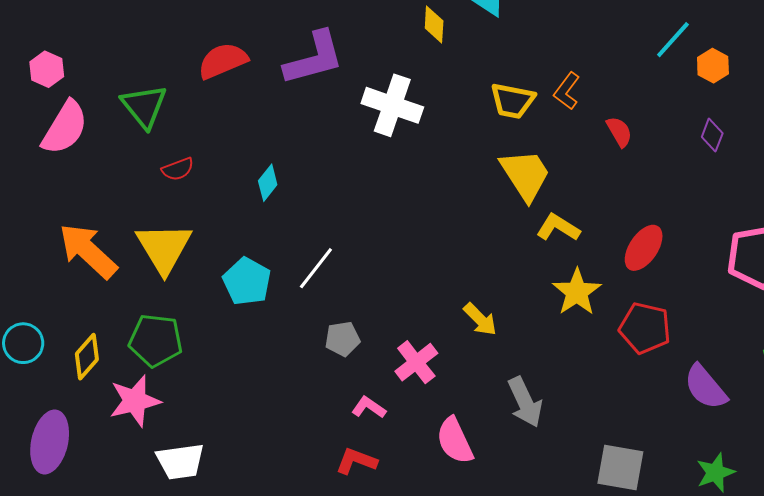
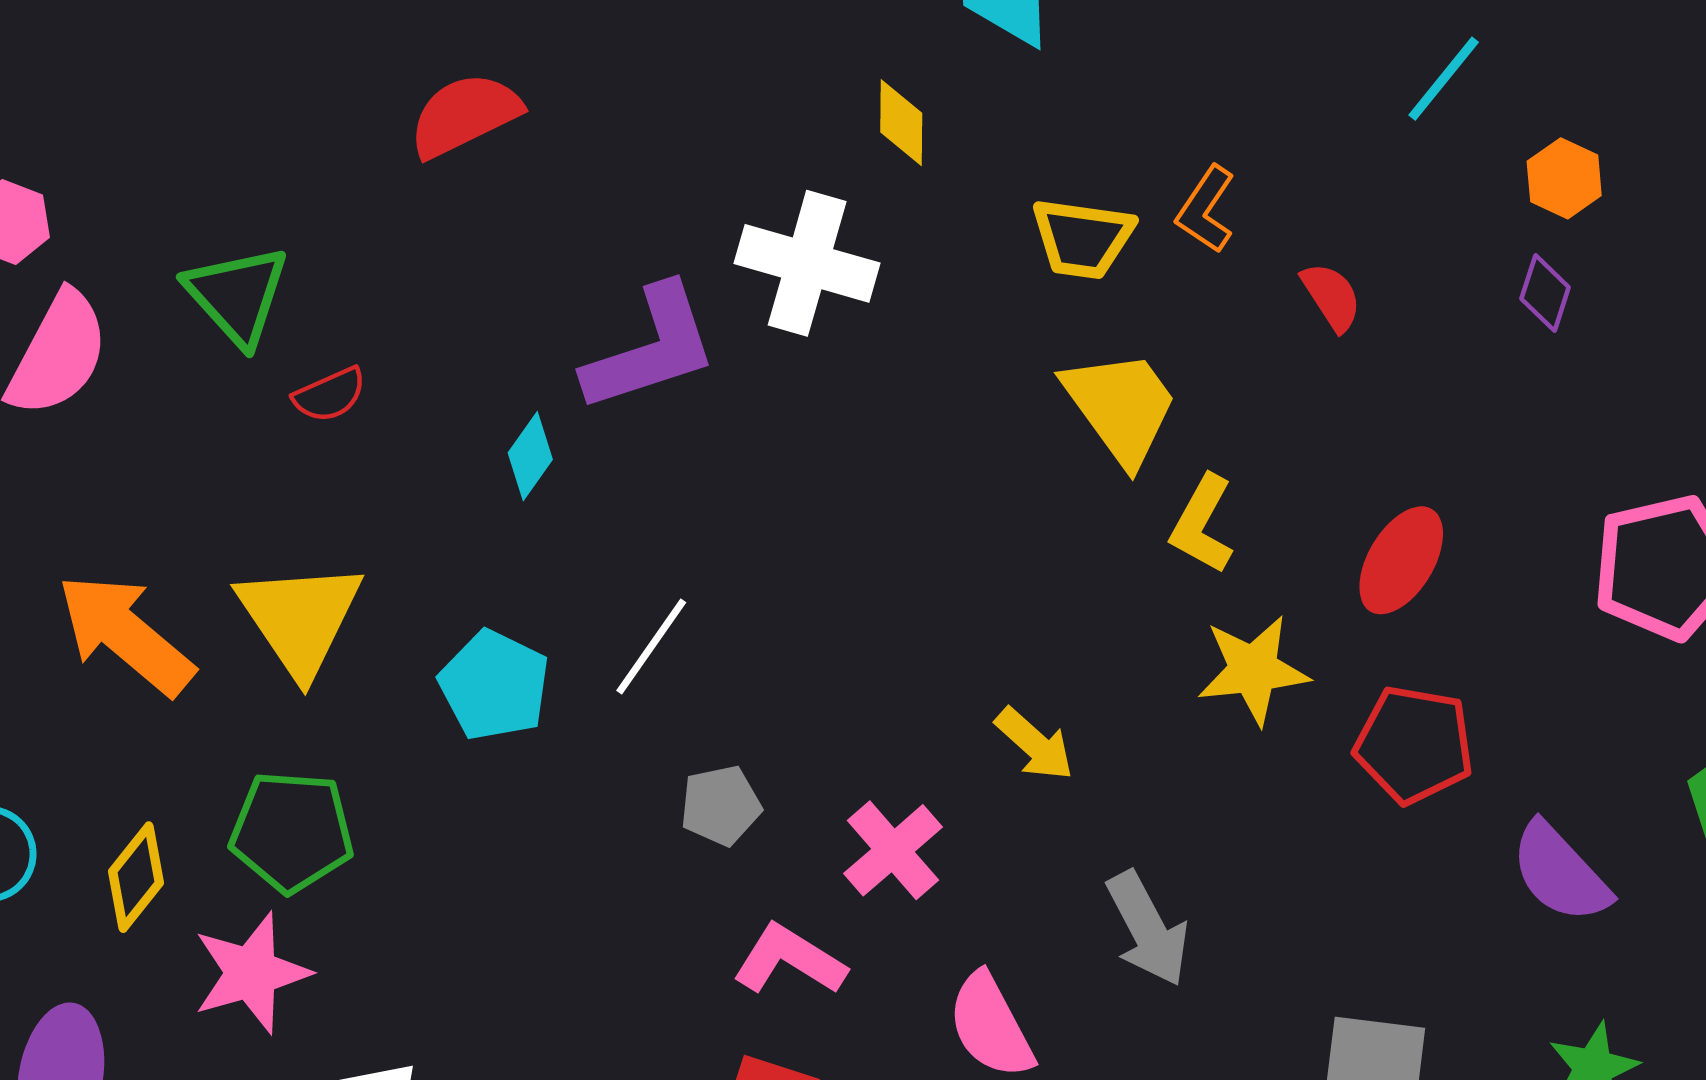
yellow diamond: (434, 24) -> (901, 123), moved
purple L-shape: (314, 58) -> (651, 349), moved
red semicircle: (223, 61) -> (465, 115), moved
orange hexagon: (713, 66) -> (1564, 178), moved
red semicircle: (178, 169) -> (330, 395), moved
yellow L-shape: (558, 228) -> (1202, 524), turned -90
yellow star: (577, 292) -> (1253, 670), turned 30
pink L-shape: (369, 407) -> (789, 960), size x1.4

